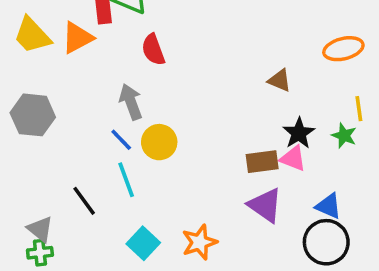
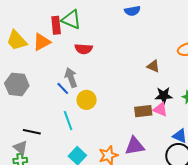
red semicircle: (153, 50) -> (84, 49), turned -66
black star: (299, 133) -> (164, 96), turned 30
blue line: (121, 140) -> (63, 88), moved
black line: (84, 201) -> (32, 132), moved, turned -42
purple triangle: (265, 205) -> (135, 146), moved, turned -45

